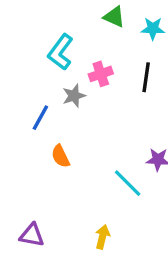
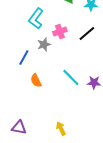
black line: (146, 77) -> (87, 34), turned 42
cyan line: (128, 183) -> (71, 78), moved
yellow arrow: (102, 237) -> (61, 128), turned -40

